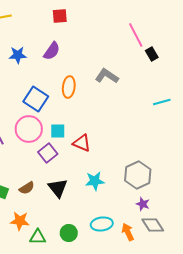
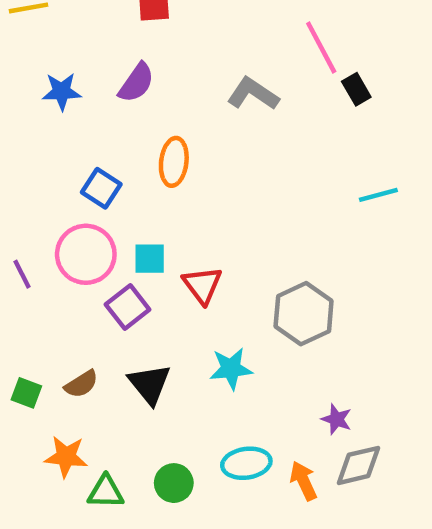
gray L-shape: (107, 76) -> (253, 94), moved
blue square: (36, 99) -> (101, 188), size x0.7
red triangle: (82, 143) -> (202, 285), turned 30
gray hexagon: (138, 175) -> (304, 314), moved
gray diamond: (153, 225) -> (359, 465), turned -70

